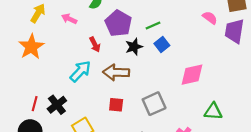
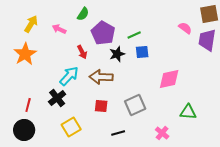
blue square: (162, 44) -> (142, 52), turned 32
black cross: (57, 105) -> (57, 98), moved

